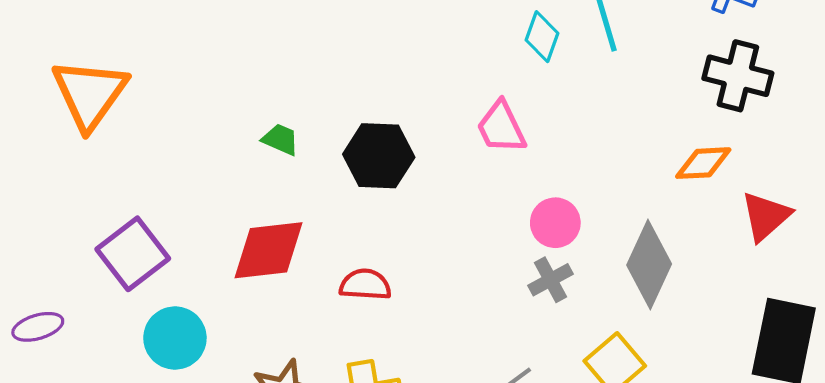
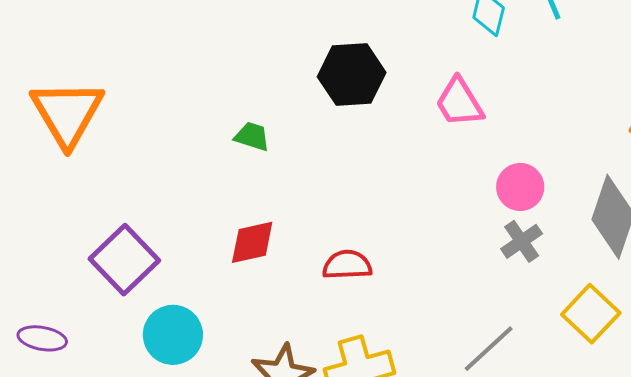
black hexagon: (379, 156) -> (352, 75), moved
red diamond: (269, 250) -> (252, 242), size x0.7
purple ellipse: (38, 327) -> (42, 338), turned 33

